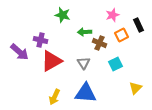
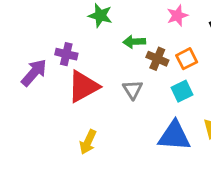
orange square: (122, 35) -> (187, 59), moved
purple arrow: (20, 52) -> (34, 73), turned -90
blue triangle: (86, 93) -> (174, 136), moved

